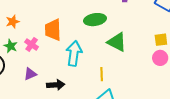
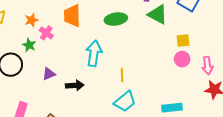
orange trapezoid: (53, 30) -> (72, 16), moved
green triangle: (117, 42) -> (158, 14), moved
pink cross: (32, 44) -> (46, 33), moved

